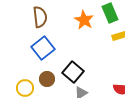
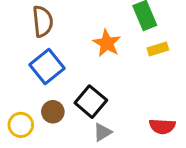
orange star: (84, 20) -> (107, 43), moved

